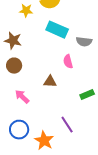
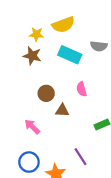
brown star: (13, 41) -> (32, 56), moved
gray semicircle: (84, 42) -> (99, 46), moved
brown circle: (14, 66) -> (46, 93), moved

